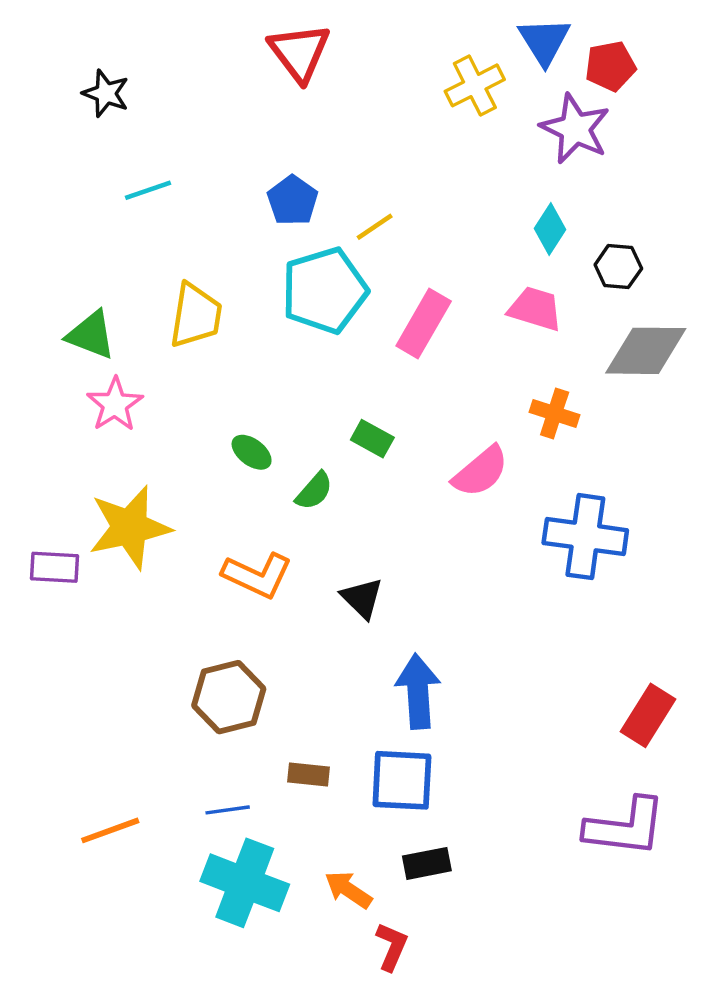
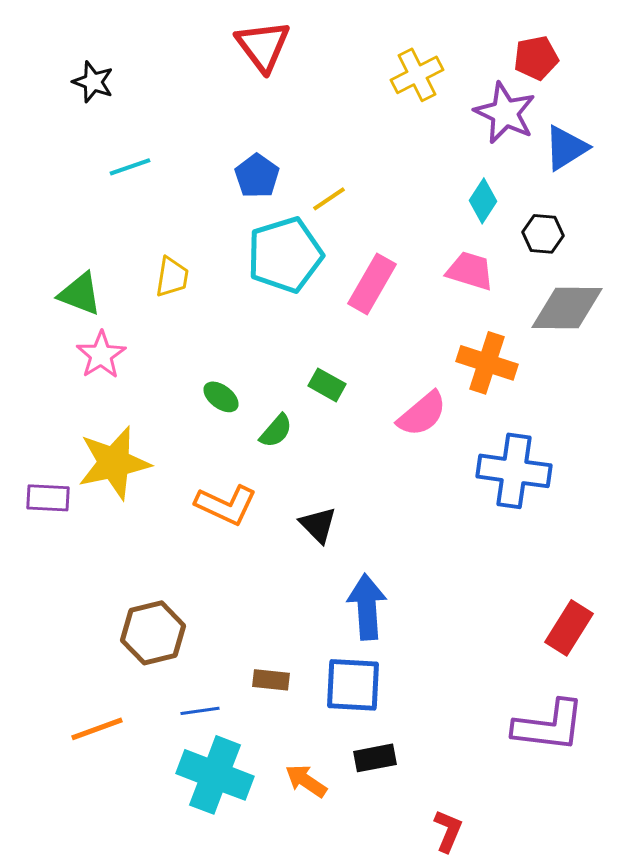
blue triangle: (544, 41) -> (566, 148), moved, turned 30
yellow trapezoid: (196, 316) -> (172, 277), size x0.7
orange cross: (555, 413) -> (487, 363), size x1.4
brown hexagon: (229, 697) -> (153, 633), moved
red L-shape: (392, 947) -> (448, 831), moved

